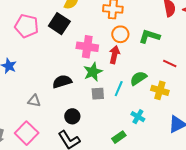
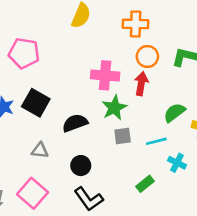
black square: (59, 24) -> (36, 103), moved
cyan line: (119, 89) -> (156, 141), moved, turned 56
black circle: (72, 116) -> (81, 166), moved
green rectangle: (119, 137) -> (145, 184), moved

